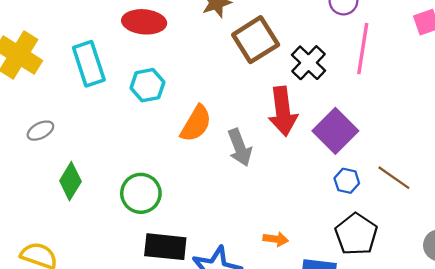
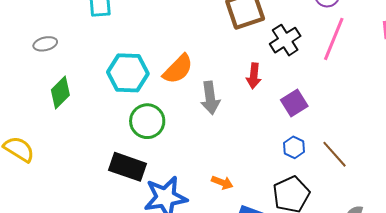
cyan hexagon: (147, 85) -> (128, 73), moved, size x1.4
red arrow: (283, 111) -> (254, 76), size x0.6
purple square: (335, 131) -> (294, 103), size x0.7
green circle: (141, 193) -> (147, 121), moved

